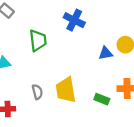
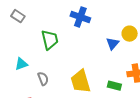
blue triangle: (106, 53) -> (113, 44), turned -32
gray semicircle: (37, 92) -> (43, 79), moved

